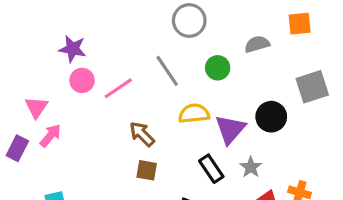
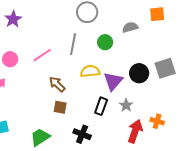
purple star: (73, 49) -> (13, 19), moved, turned 30
gray line: (167, 71) -> (73, 44), turned 45
pink circle: (82, 80) -> (10, 59), moved
gray square: (312, 87) -> (165, 68), moved
black rectangle: (211, 169) -> (101, 106), turned 54

